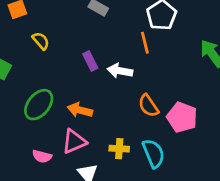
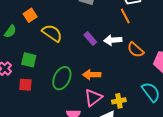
yellow semicircle: (41, 41) -> (52, 33), size x1.5
orange semicircle: (148, 106) -> (135, 50), moved
yellow cross: (119, 149) -> (119, 101), moved

